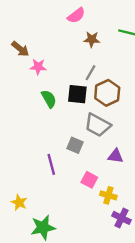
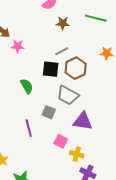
gray line: (91, 73) -> (62, 51), turned 32
green semicircle: (49, 99) -> (27, 86), moved
purple triangle: (116, 156) -> (83, 121), size x1.5

